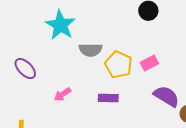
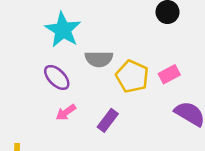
purple ellipse: (25, 69) -> (57, 77), moved
purple rectangle: (108, 98) -> (108, 120), moved, turned -54

